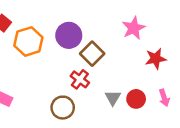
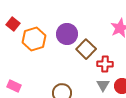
red cross: (80, 79) -> (105, 64), moved, turned -35

